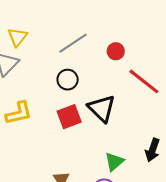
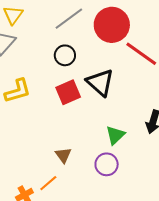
red circle: (116, 51) -> (112, 25), size x2.0

